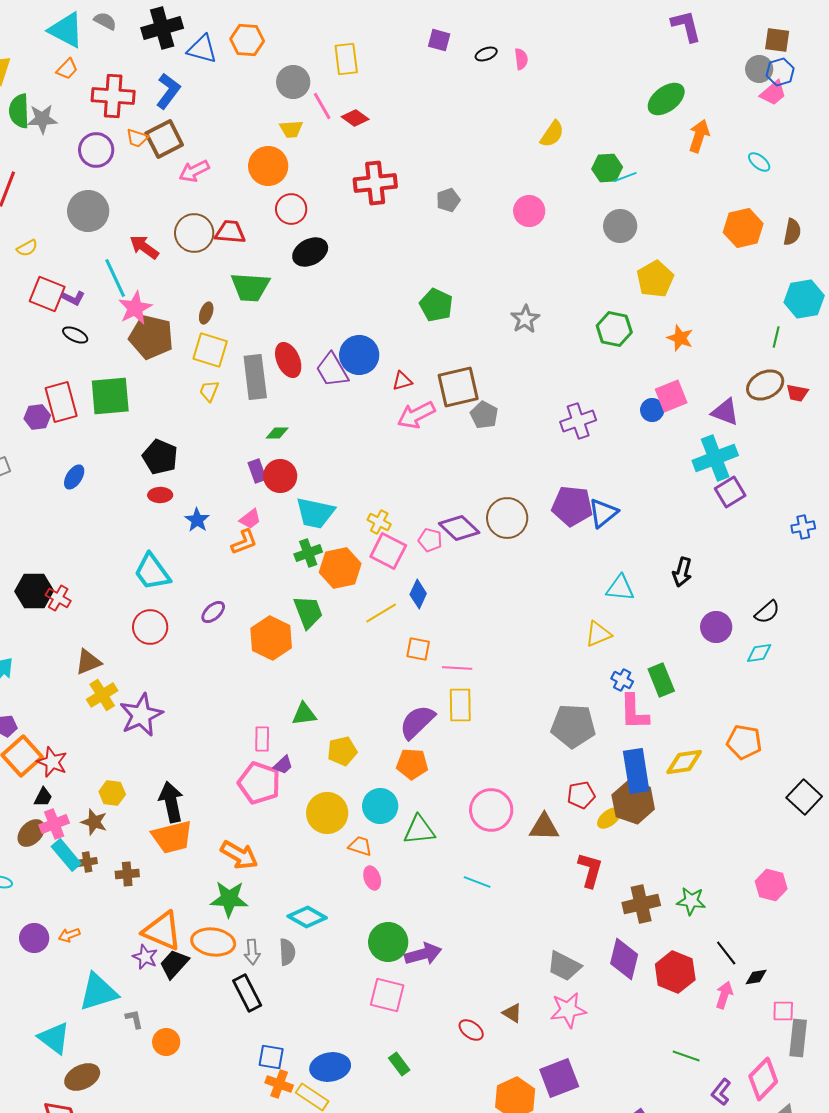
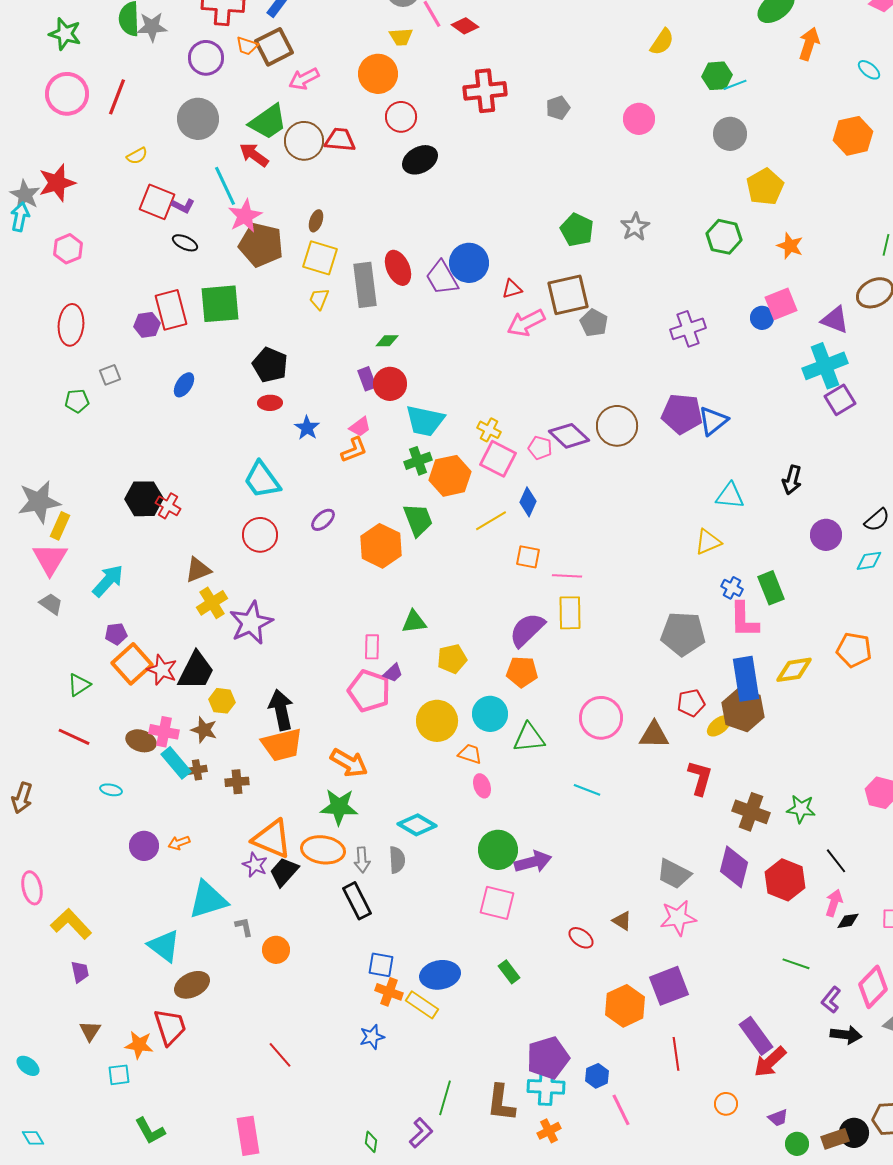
green trapezoid: (250, 287) -> (268, 122), moved, turned -39
green pentagon: (436, 305) -> (577, 230), moved
black trapezoid: (43, 797) -> (196, 671), moved, size x2.0
pink cross: (54, 824) -> (164, 732), turned 32
brown ellipse: (31, 833) -> (141, 741), turned 64
brown cross: (641, 904) -> (751, 812), turned 33
black diamond: (756, 977) -> (848, 921), moved

